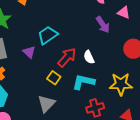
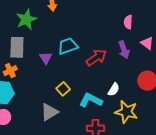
red arrow: (67, 57) -> (96, 58), moved
white semicircle: (89, 57) -> (114, 90), moved, turned -136

